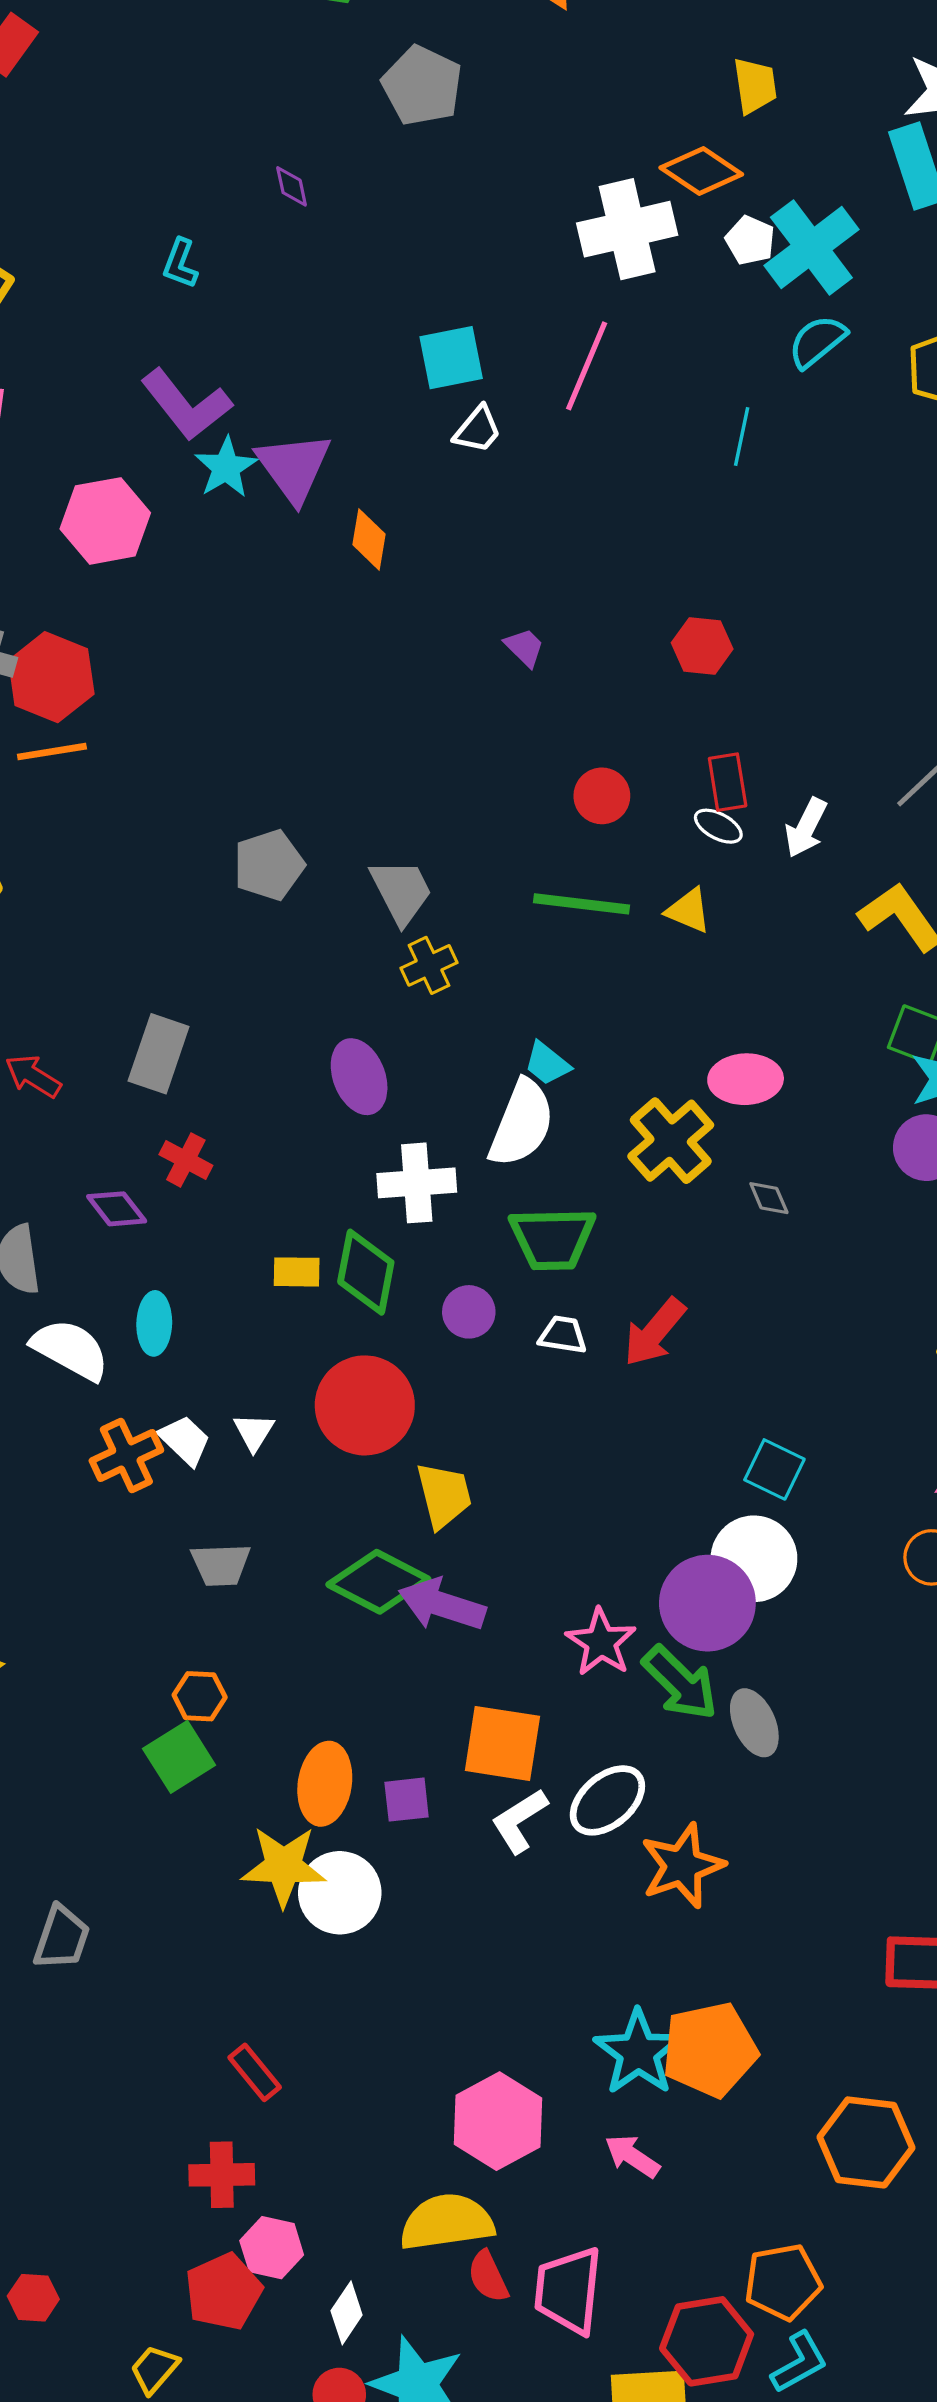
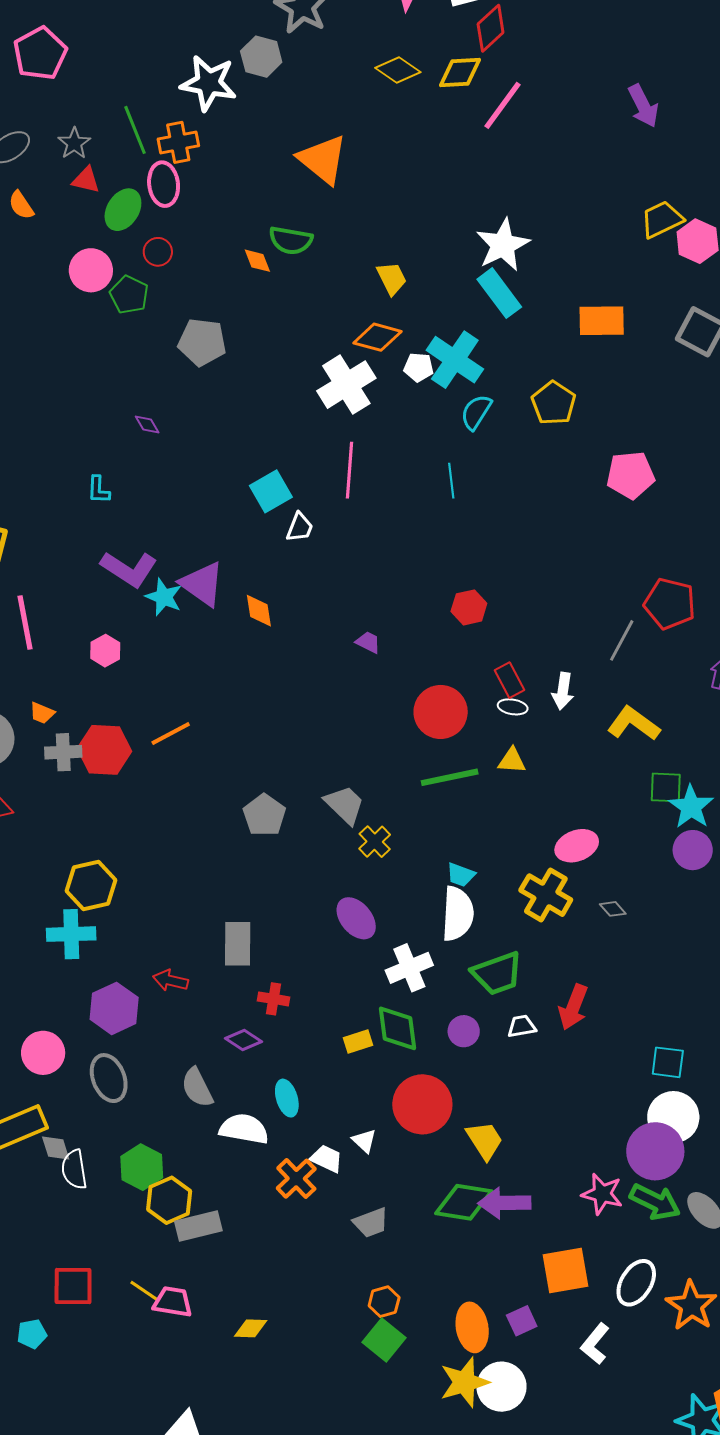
pink hexagon: (105, 521) -> (105, 651), size x0.6
orange line: (52, 752) -> (171, 734), moved
red circle: (602, 796) -> (441, 712), size x1.6
white L-shape: (519, 1821) -> (595, 1344), moved

